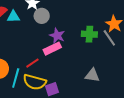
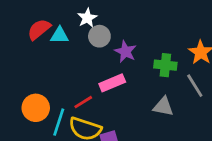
purple star: (57, 36) -> (125, 52), moved
gray line: (109, 38) -> (195, 86), moved
gray triangle: (92, 75) -> (163, 107), moved

